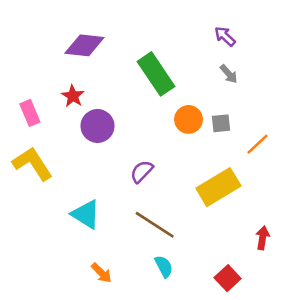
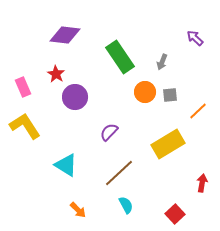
purple arrow: (225, 36) -> (195, 38), moved
gray arrow: (229, 74) -> (162, 62), moved, turned 63
brown line: (155, 225) -> (119, 173), turned -76

